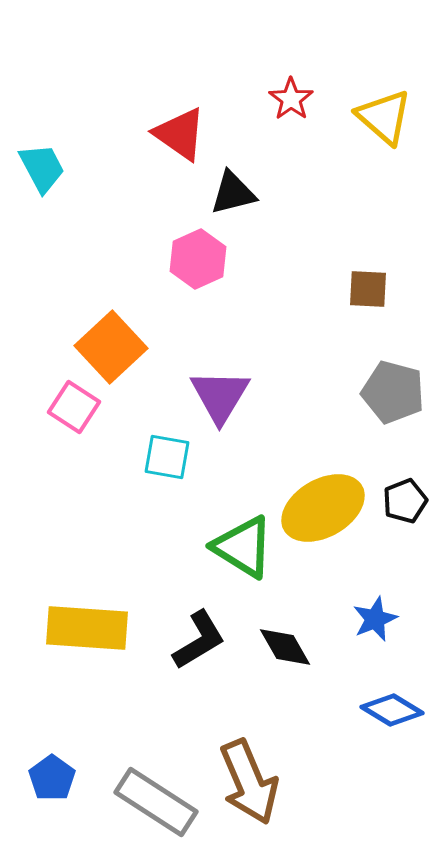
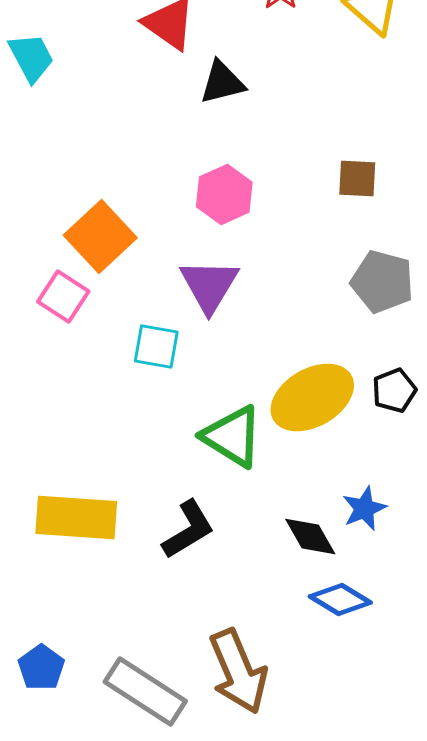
pink hexagon: (198, 259) -> (224, 194), moved
black diamond: (285, 647) -> (310, 536), moved
blue diamond: (392, 710) -> (340, 600), moved

